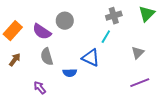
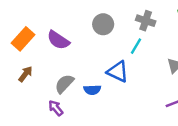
gray cross: (114, 16) -> (146, 21), turned 35
gray circle: (65, 21) -> (103, 24), moved
gray semicircle: (47, 57) -> (64, 84), moved, turned 60

